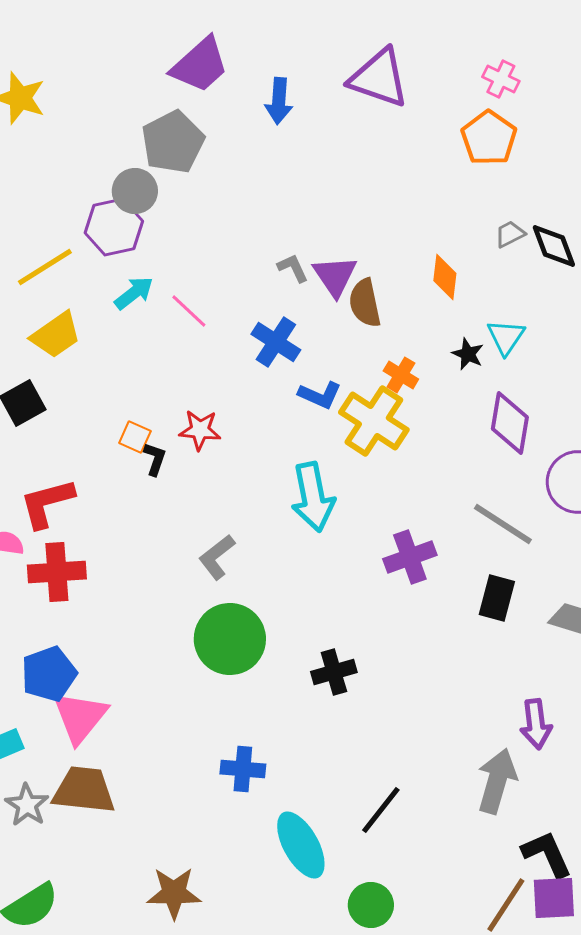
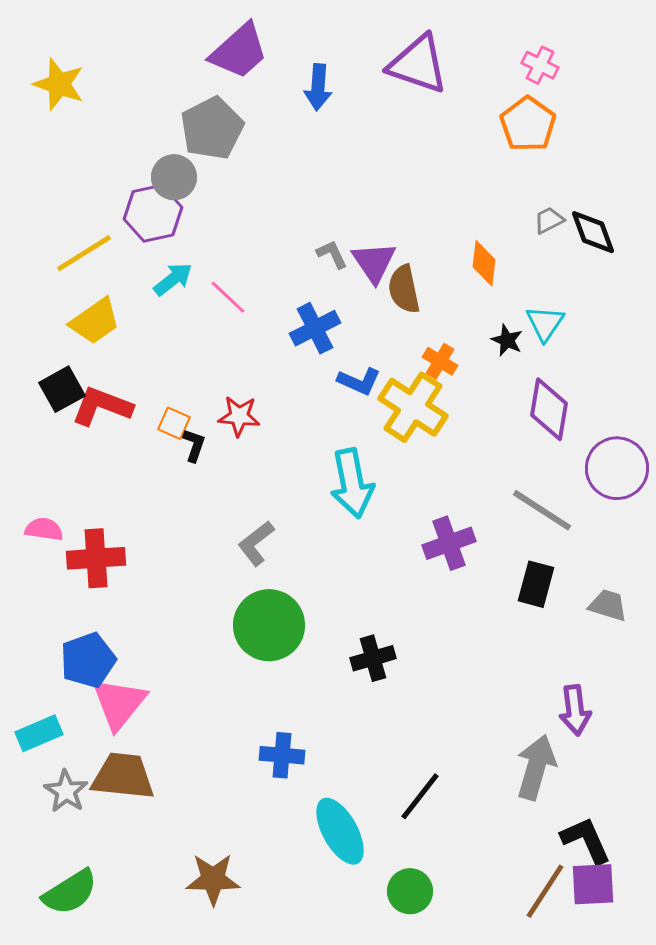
blue cross: (276, 342) -> (315, 328), turned 30
red L-shape: (47, 503) -> (102, 406), moved, turned 36

